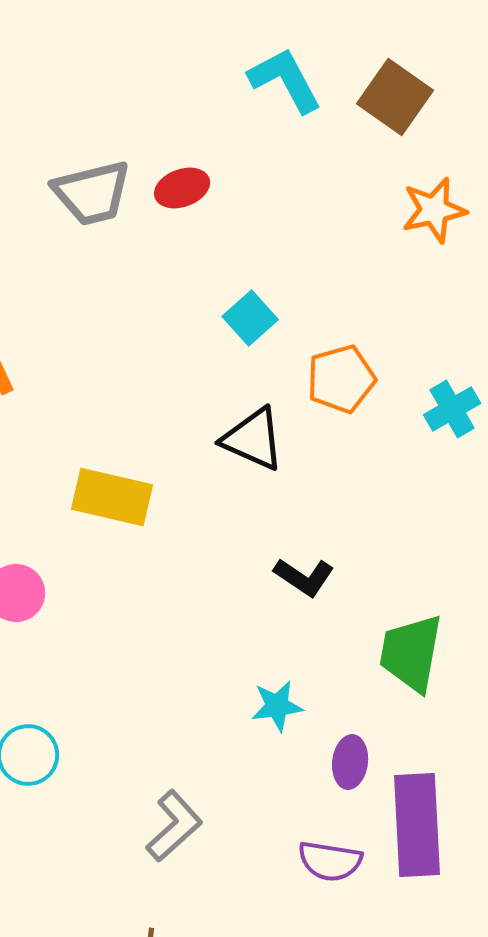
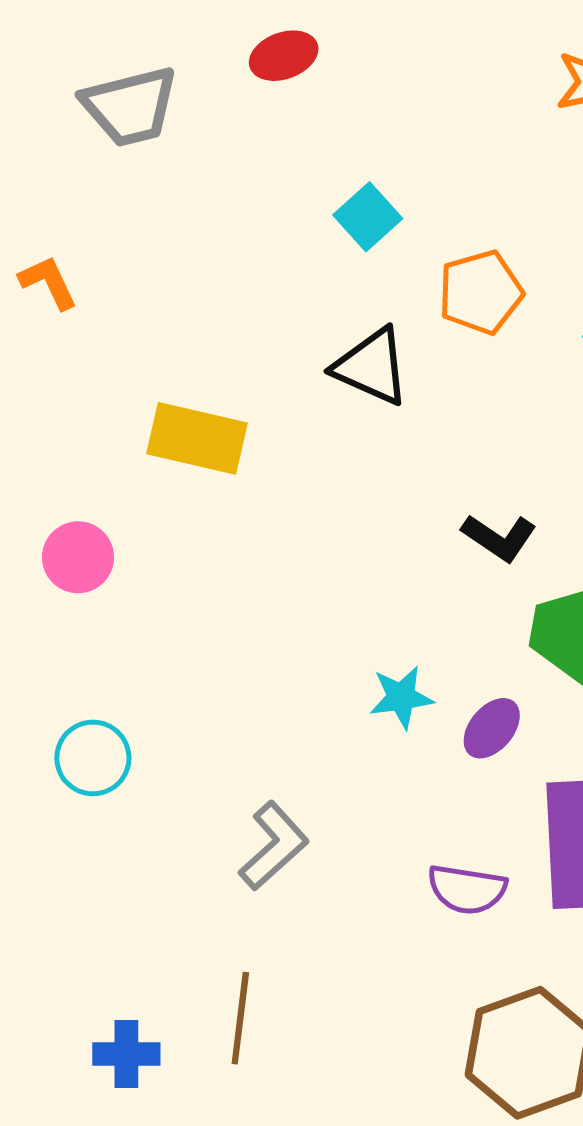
gray trapezoid: (92, 193) -> (130, 106), moved
black L-shape: (304, 577) -> (499, 537), moved
purple ellipse: (350, 762) -> (492, 728), moved, turned 33

